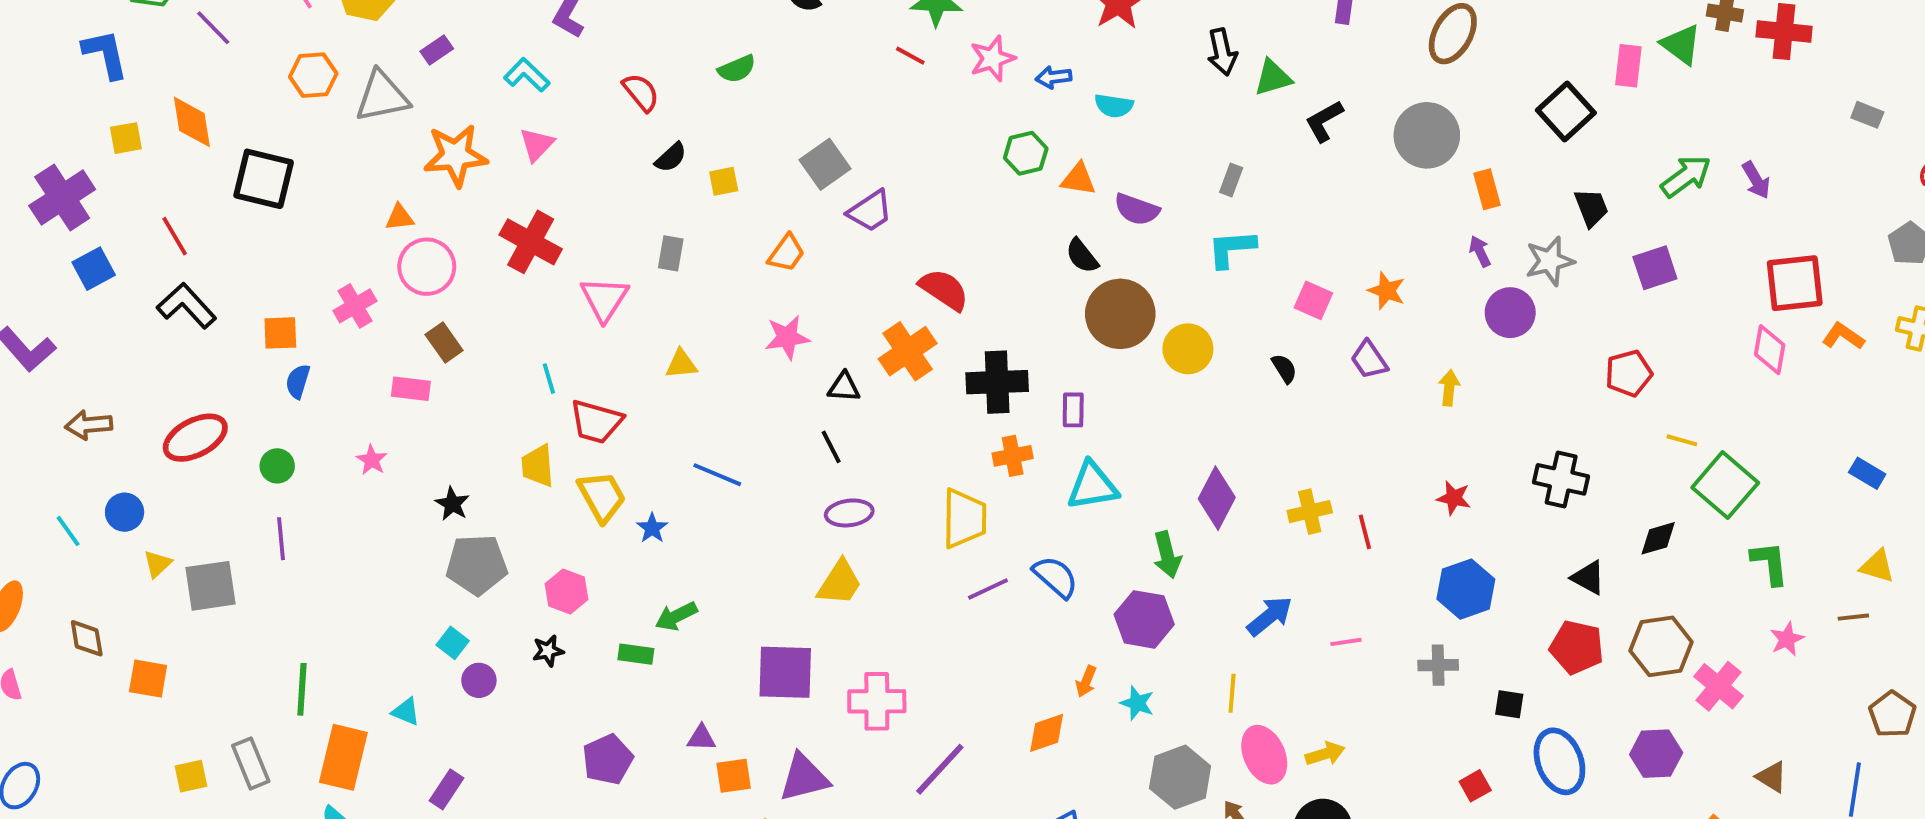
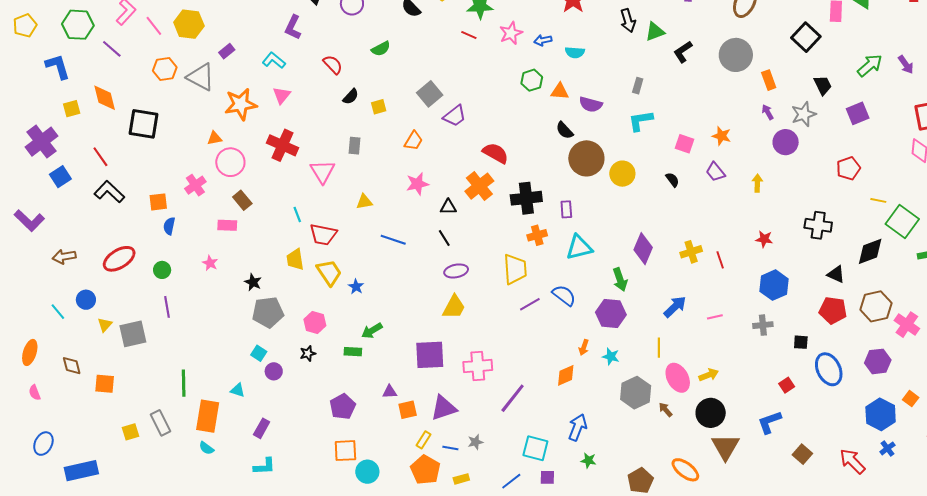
gray triangle: (382, 96) -> (201, 77), turned 44
blue line: (717, 475) -> (393, 240), moved
black diamond: (1658, 538) -> (870, 251), size x1.4

